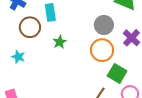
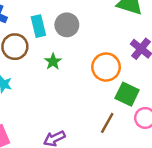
gray circle: (104, 25) -> (67, 25), moved

